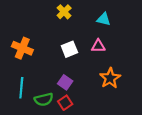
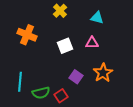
orange cross: (22, 48) -> (27, 35), moved
purple square: (65, 82) -> (76, 77), moved

